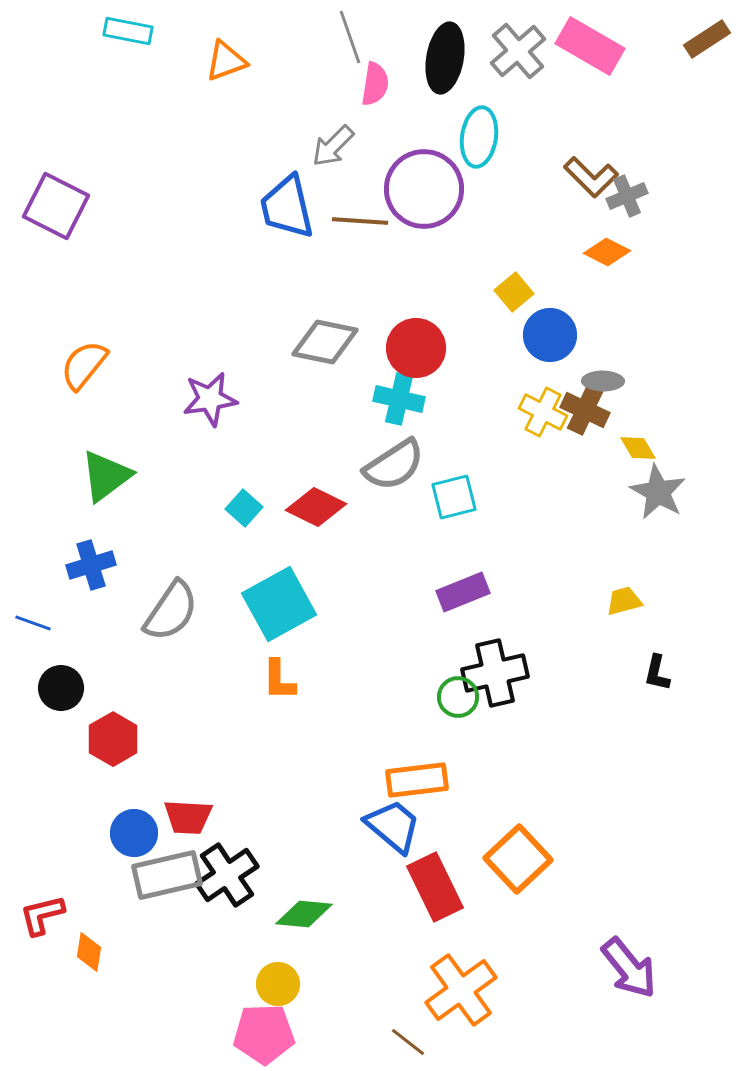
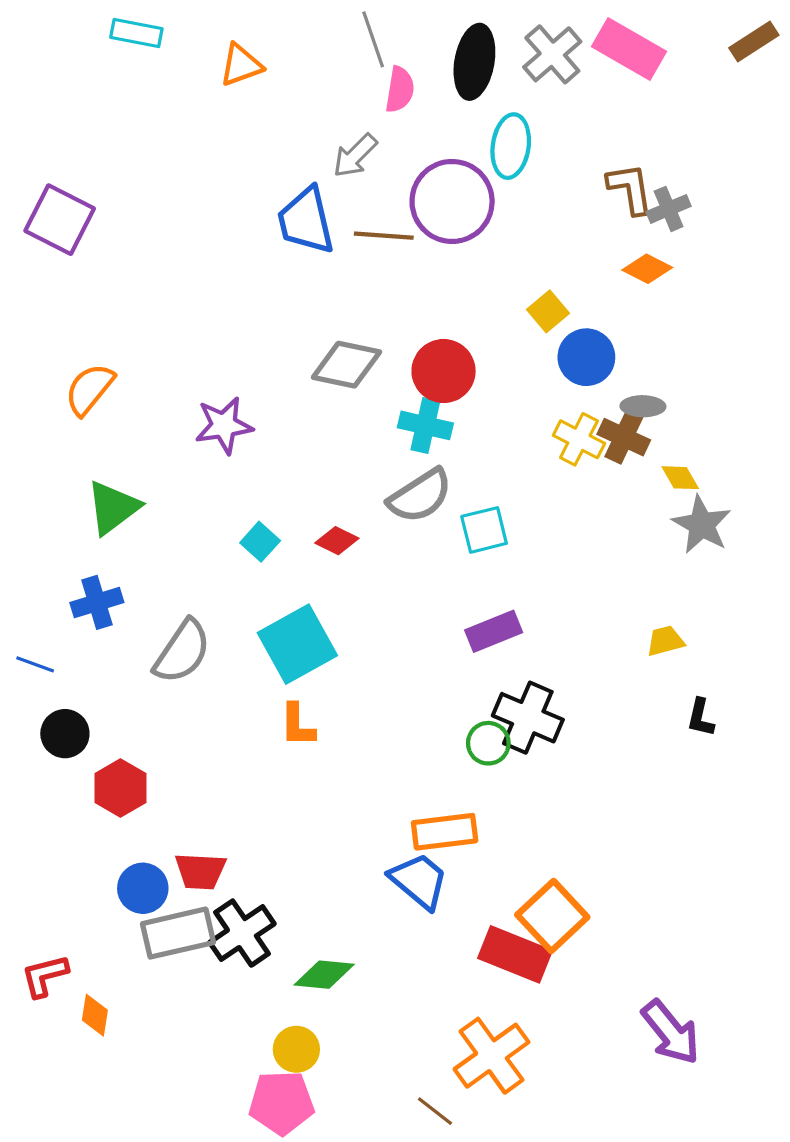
brown L-shape: (591, 177) -> (630, 189), turned -144
red diamond: (316, 507) -> (337, 541), size x0.7
black cross: (495, 673) -> (528, 718), turned 36
red rectangle: (435, 887) -> (515, 954), moved, turned -42

